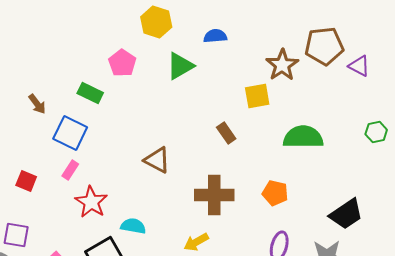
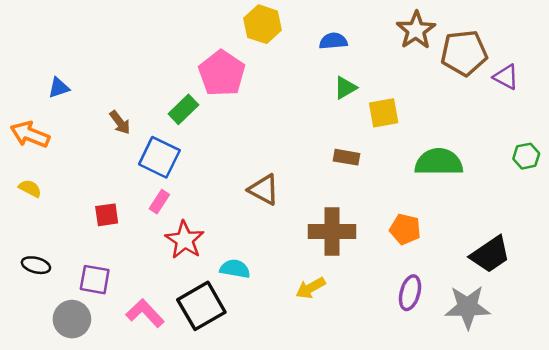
pink pentagon: (122, 63) -> (222, 73), size x1.4
brown star: (282, 65) -> (416, 30), moved
green triangle: (180, 66) -> (345, 88), moved, size x0.7
green rectangle: (90, 93) -> (183, 109), turned -70
brown rectangle: (226, 133) -> (346, 157), turned -45
red square: (26, 181) -> (107, 215), turned -30

